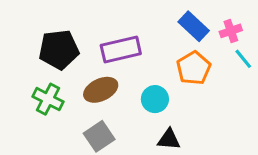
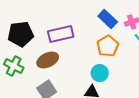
cyan circle: (155, 99) -> (100, 73), moved

